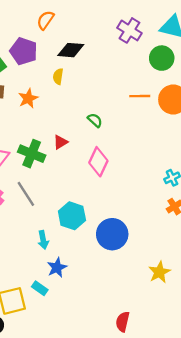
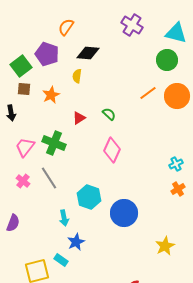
purple cross: (129, 30) -> (132, 25), moved
orange line: (140, 96) -> (148, 93), turned -36
red triangle: (60, 142) -> (79, 118), moved

